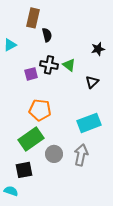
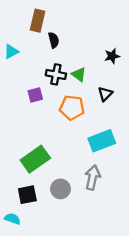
purple square: (31, 74) -> (35, 95), moved
orange pentagon: (40, 110) -> (72, 108), moved
gray circle: (54, 154) -> (60, 189), moved

